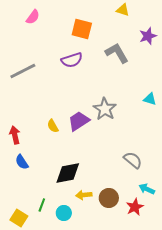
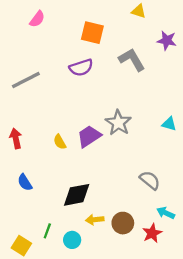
purple star: (148, 36) -> (167, 40), turned 30
cyan triangle: (150, 99) -> (169, 124), moved
red arrow: (15, 135) -> (16, 139), moved

